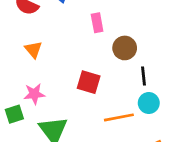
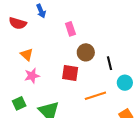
brown circle: (125, 48) -> (86, 52), moved
pink star: (34, 94) -> (32, 76), moved
cyan circle: (149, 103) -> (125, 83), moved

